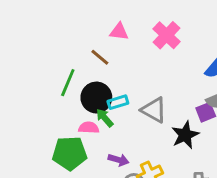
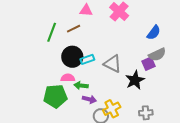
brown line: (100, 57) -> (74, 29), turned -64
green line: (68, 83) -> (52, 32), moved
green arrow: (105, 118) -> (81, 86), moved, turned -40

